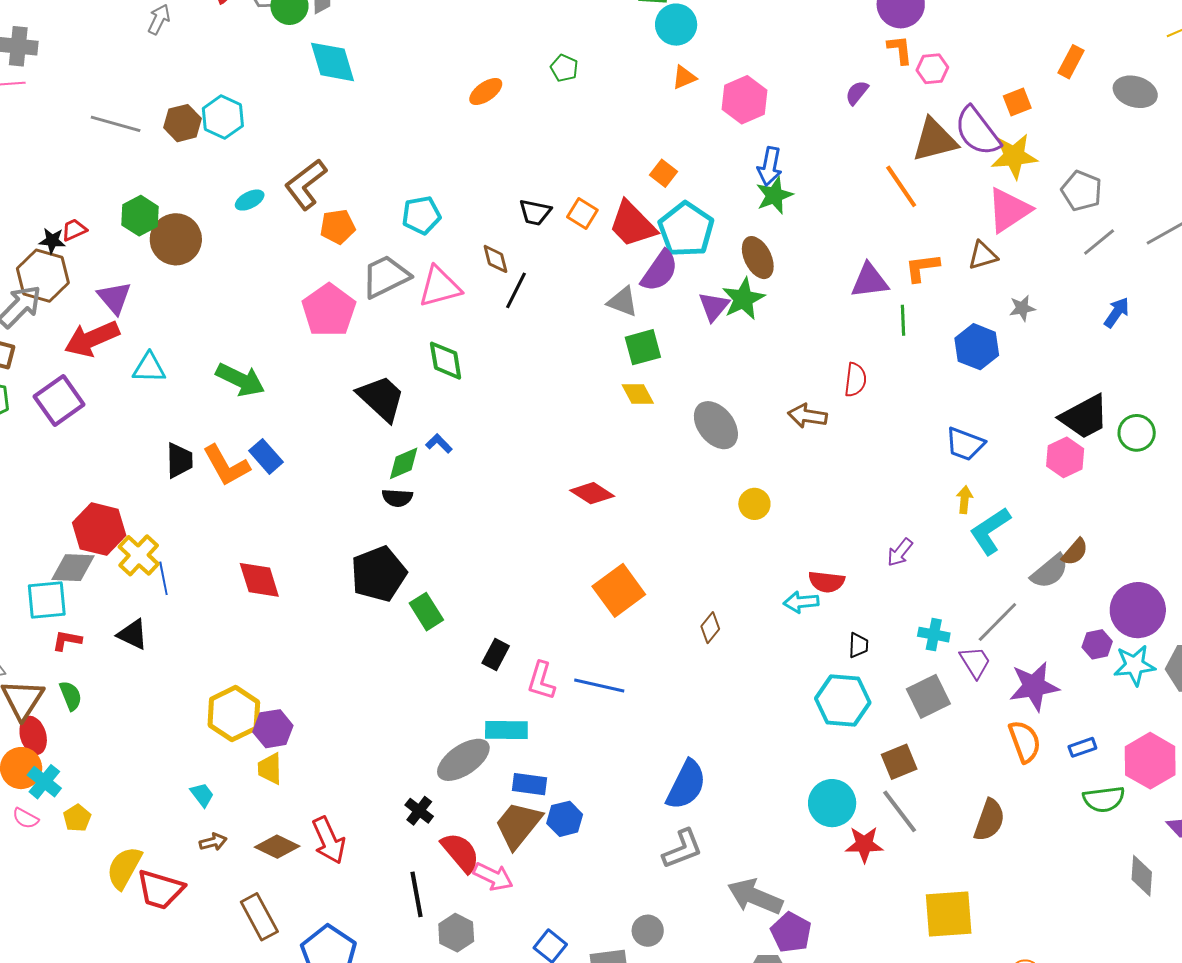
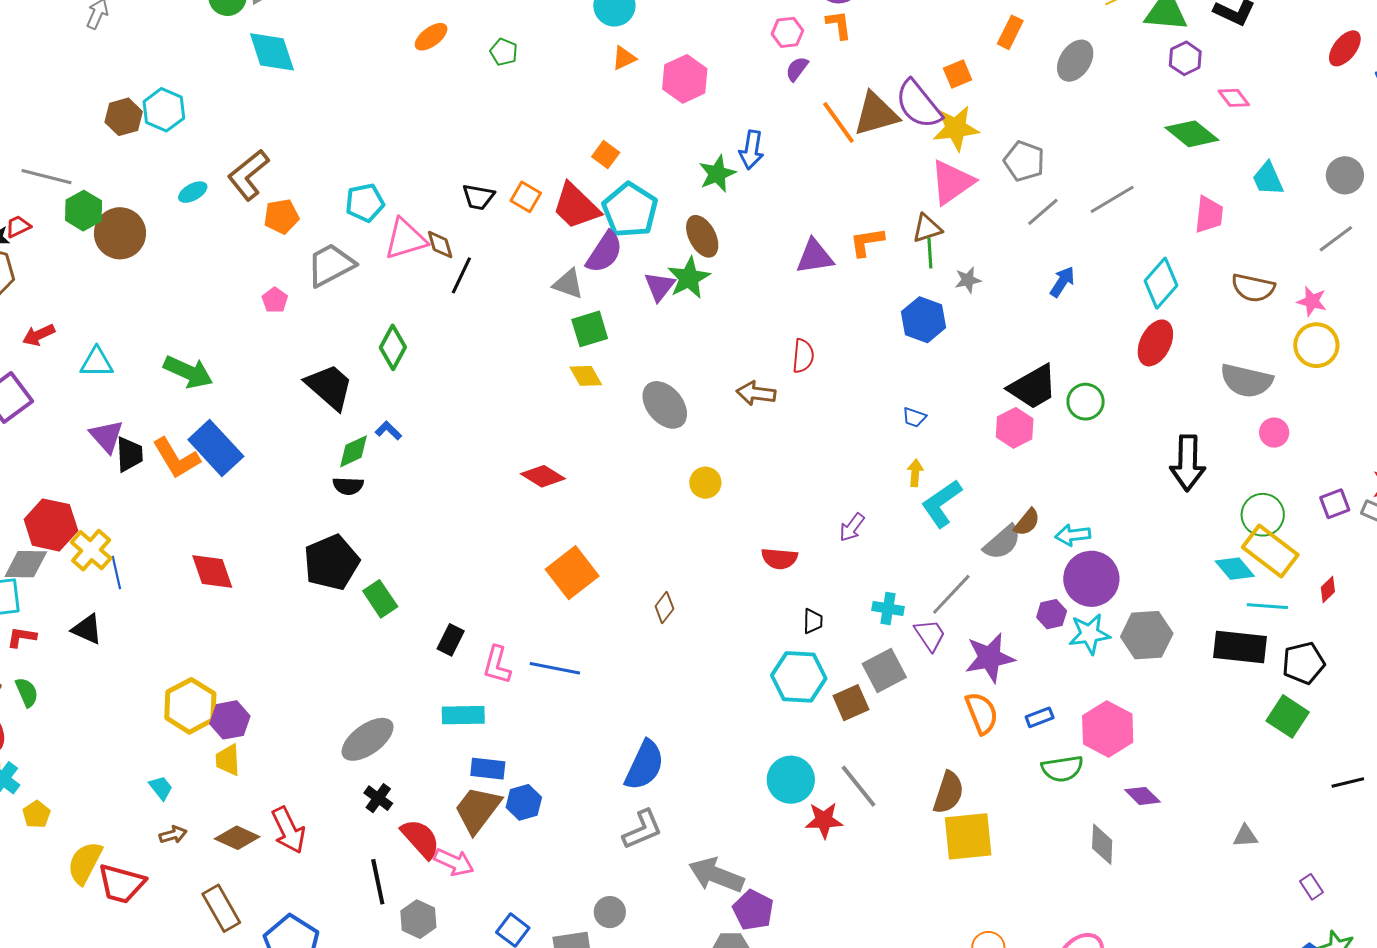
pink hexagon: (932, 69) -> (787, 32), moved
orange ellipse: (486, 92) -> (431, 37), moved
gray ellipse: (1135, 92) -> (1075, 61), turned -72
gray line: (116, 124) -> (47, 177), moved
blue arrow: (770, 166) -> (751, 150), moved
orange line: (901, 186) -> (839, 122), moved
pink triangle: (440, 287) -> (406, 239), moved
purple triangle: (114, 298) -> (106, 436), moved
pink pentagon: (329, 310) -> (275, 300), size x0.5
green line: (903, 320) -> (930, 253), moved
red arrow: (92, 339) -> (39, 335), size x0.6
green diamond: (446, 361) -> (393, 347), turned 39
blue trapezoid: (965, 444) -> (914, 417), size x0.6
blue rectangle: (266, 456) -> (216, 448), size x1.6
cyan arrow: (801, 602) -> (1073, 535), moved
gray ellipse: (463, 760) -> (368, 739), moved
brown square: (899, 762) -> (851, 703), moved
yellow square: (949, 914) -> (968, 836), moved

